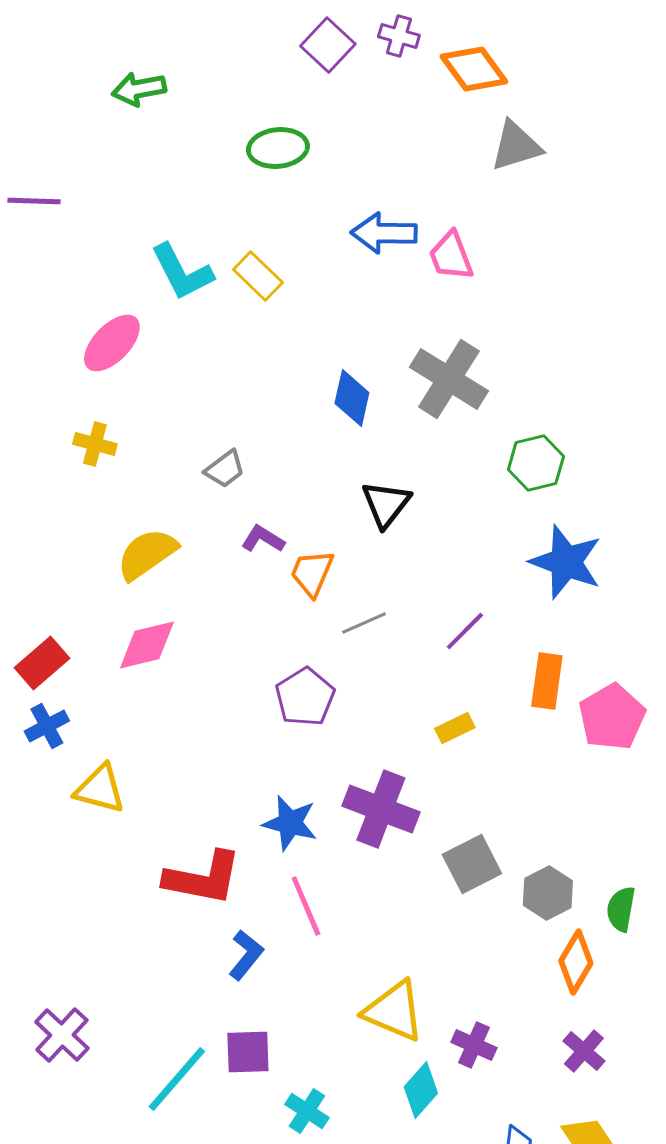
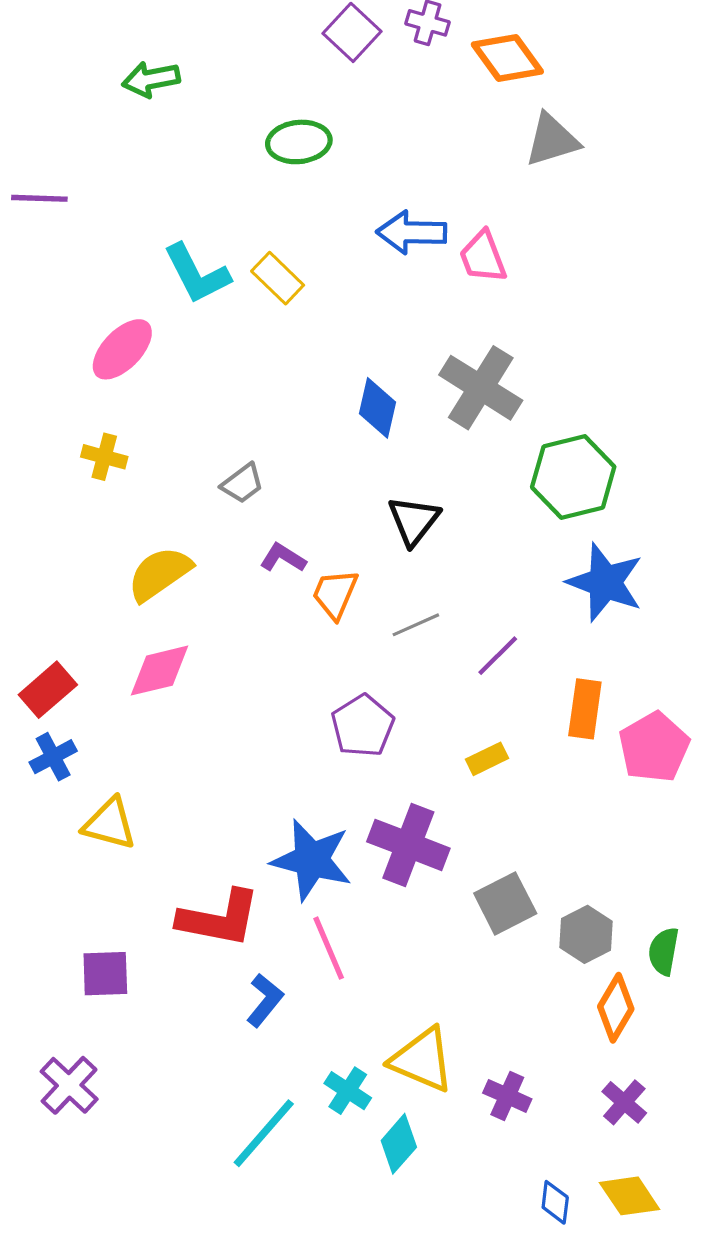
green hexagon: (536, 463) -> (573, 477), size x1.4
gray line: (364, 623) -> (416, 625), moved
purple pentagon: (305, 697) -> (363, 726), moved
blue star: (290, 823) -> (312, 860), size x1.4
purple square: (248, 1052) -> (105, 974), moved
cyan line: (177, 1079) -> (264, 1133), moved
cyan diamond: (421, 1090) -> (399, 1144), moved
cyan cross: (307, 1111) -> (348, 1091), moved

